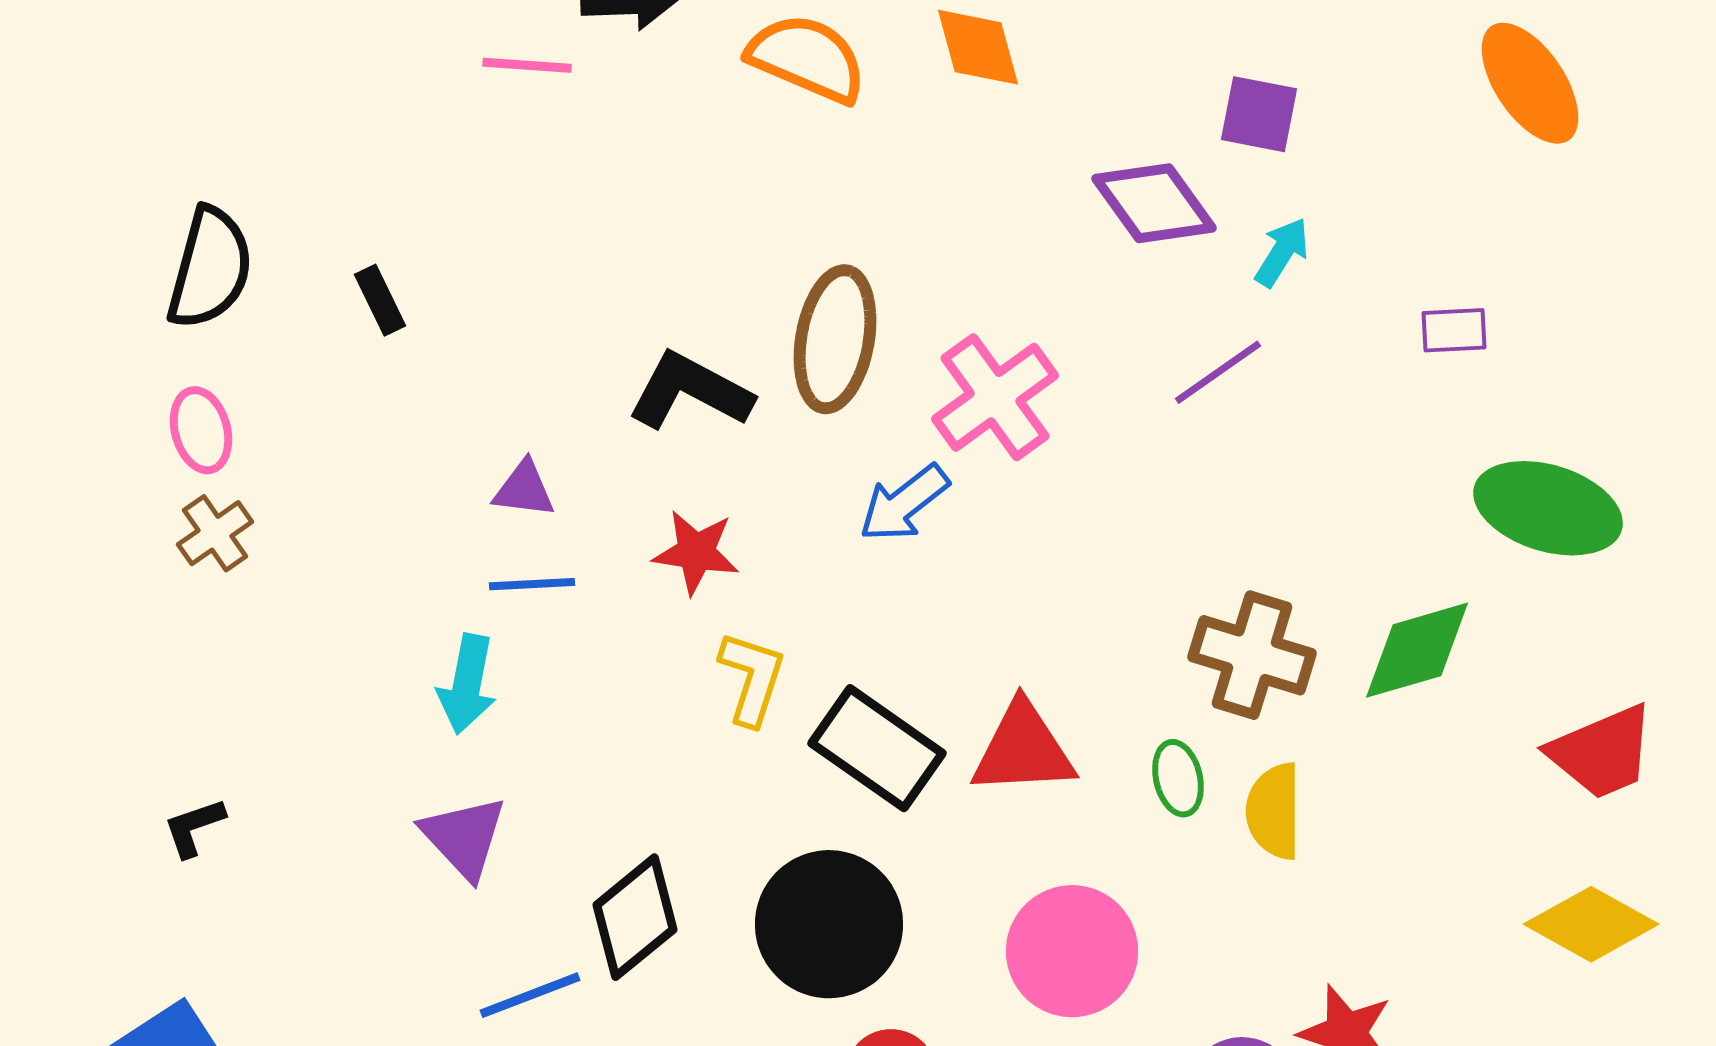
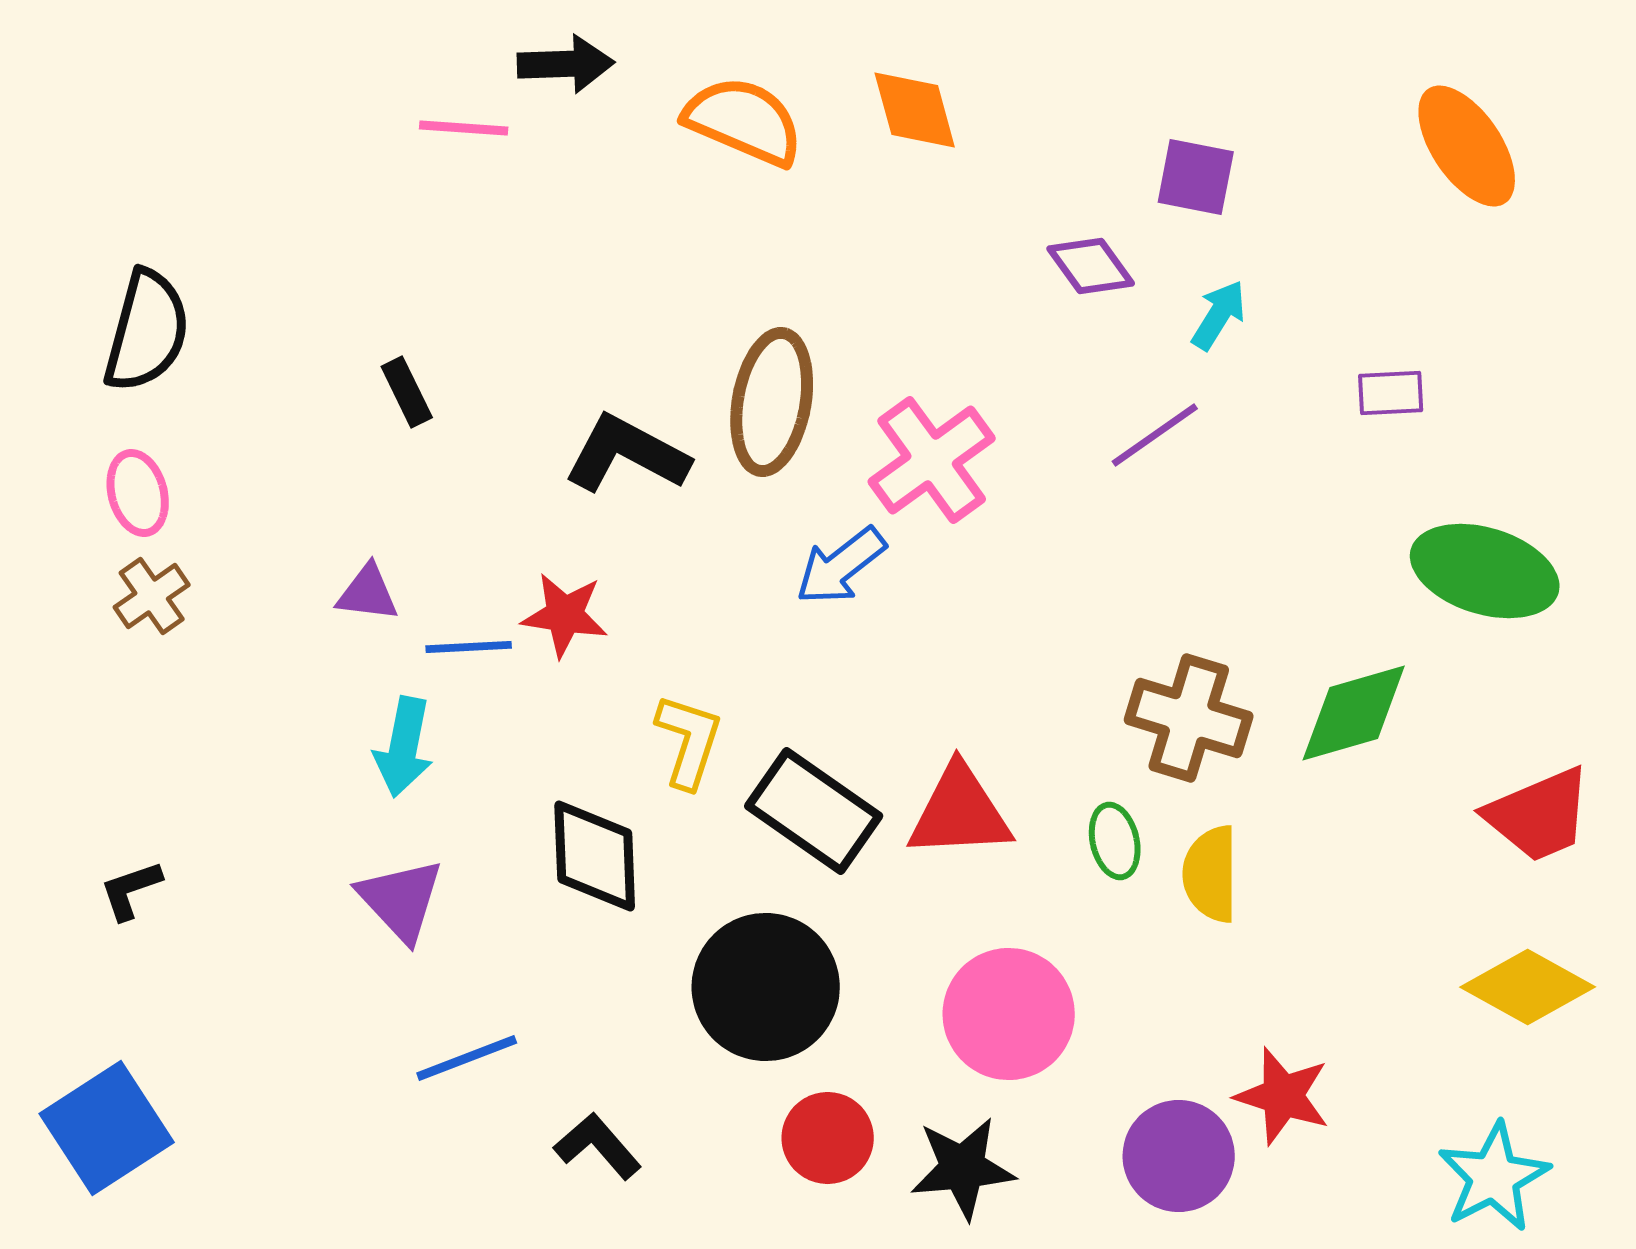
purple diamond: (1154, 203) -> (1091, 266), size x0.7
black rectangle: (380, 300) -> (407, 392), moved
purple triangle: (524, 489) -> (368, 593), moved
red star: (696, 552) -> (565, 615), moved
black diamond: (635, 917) -> (595, 856), moved, turned -53

